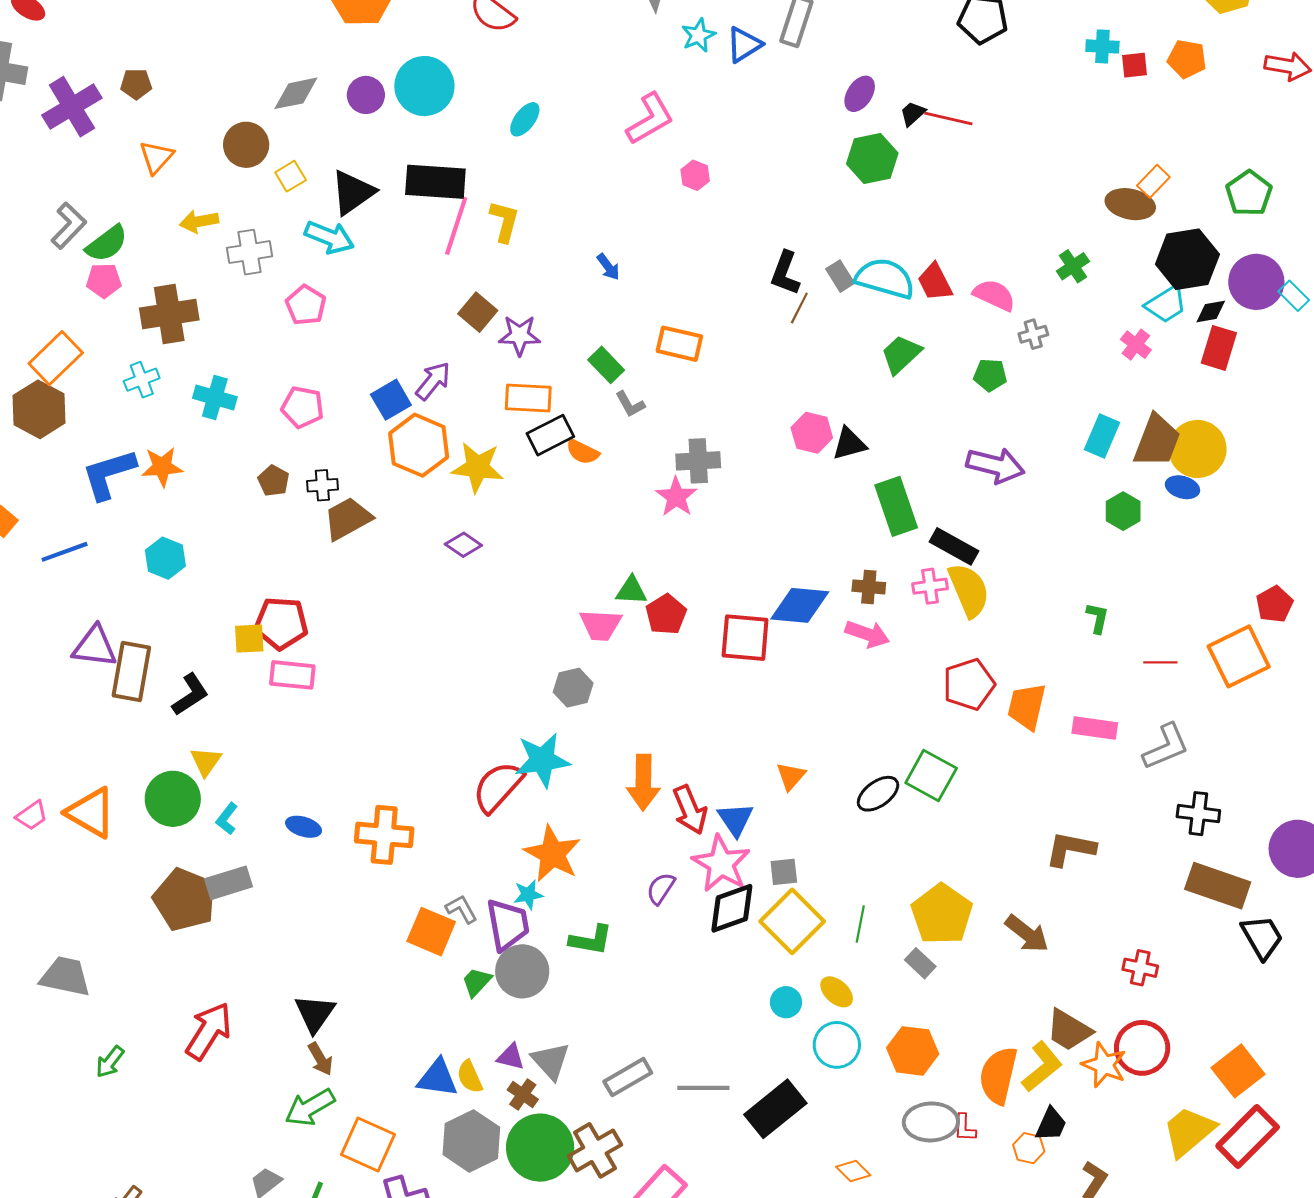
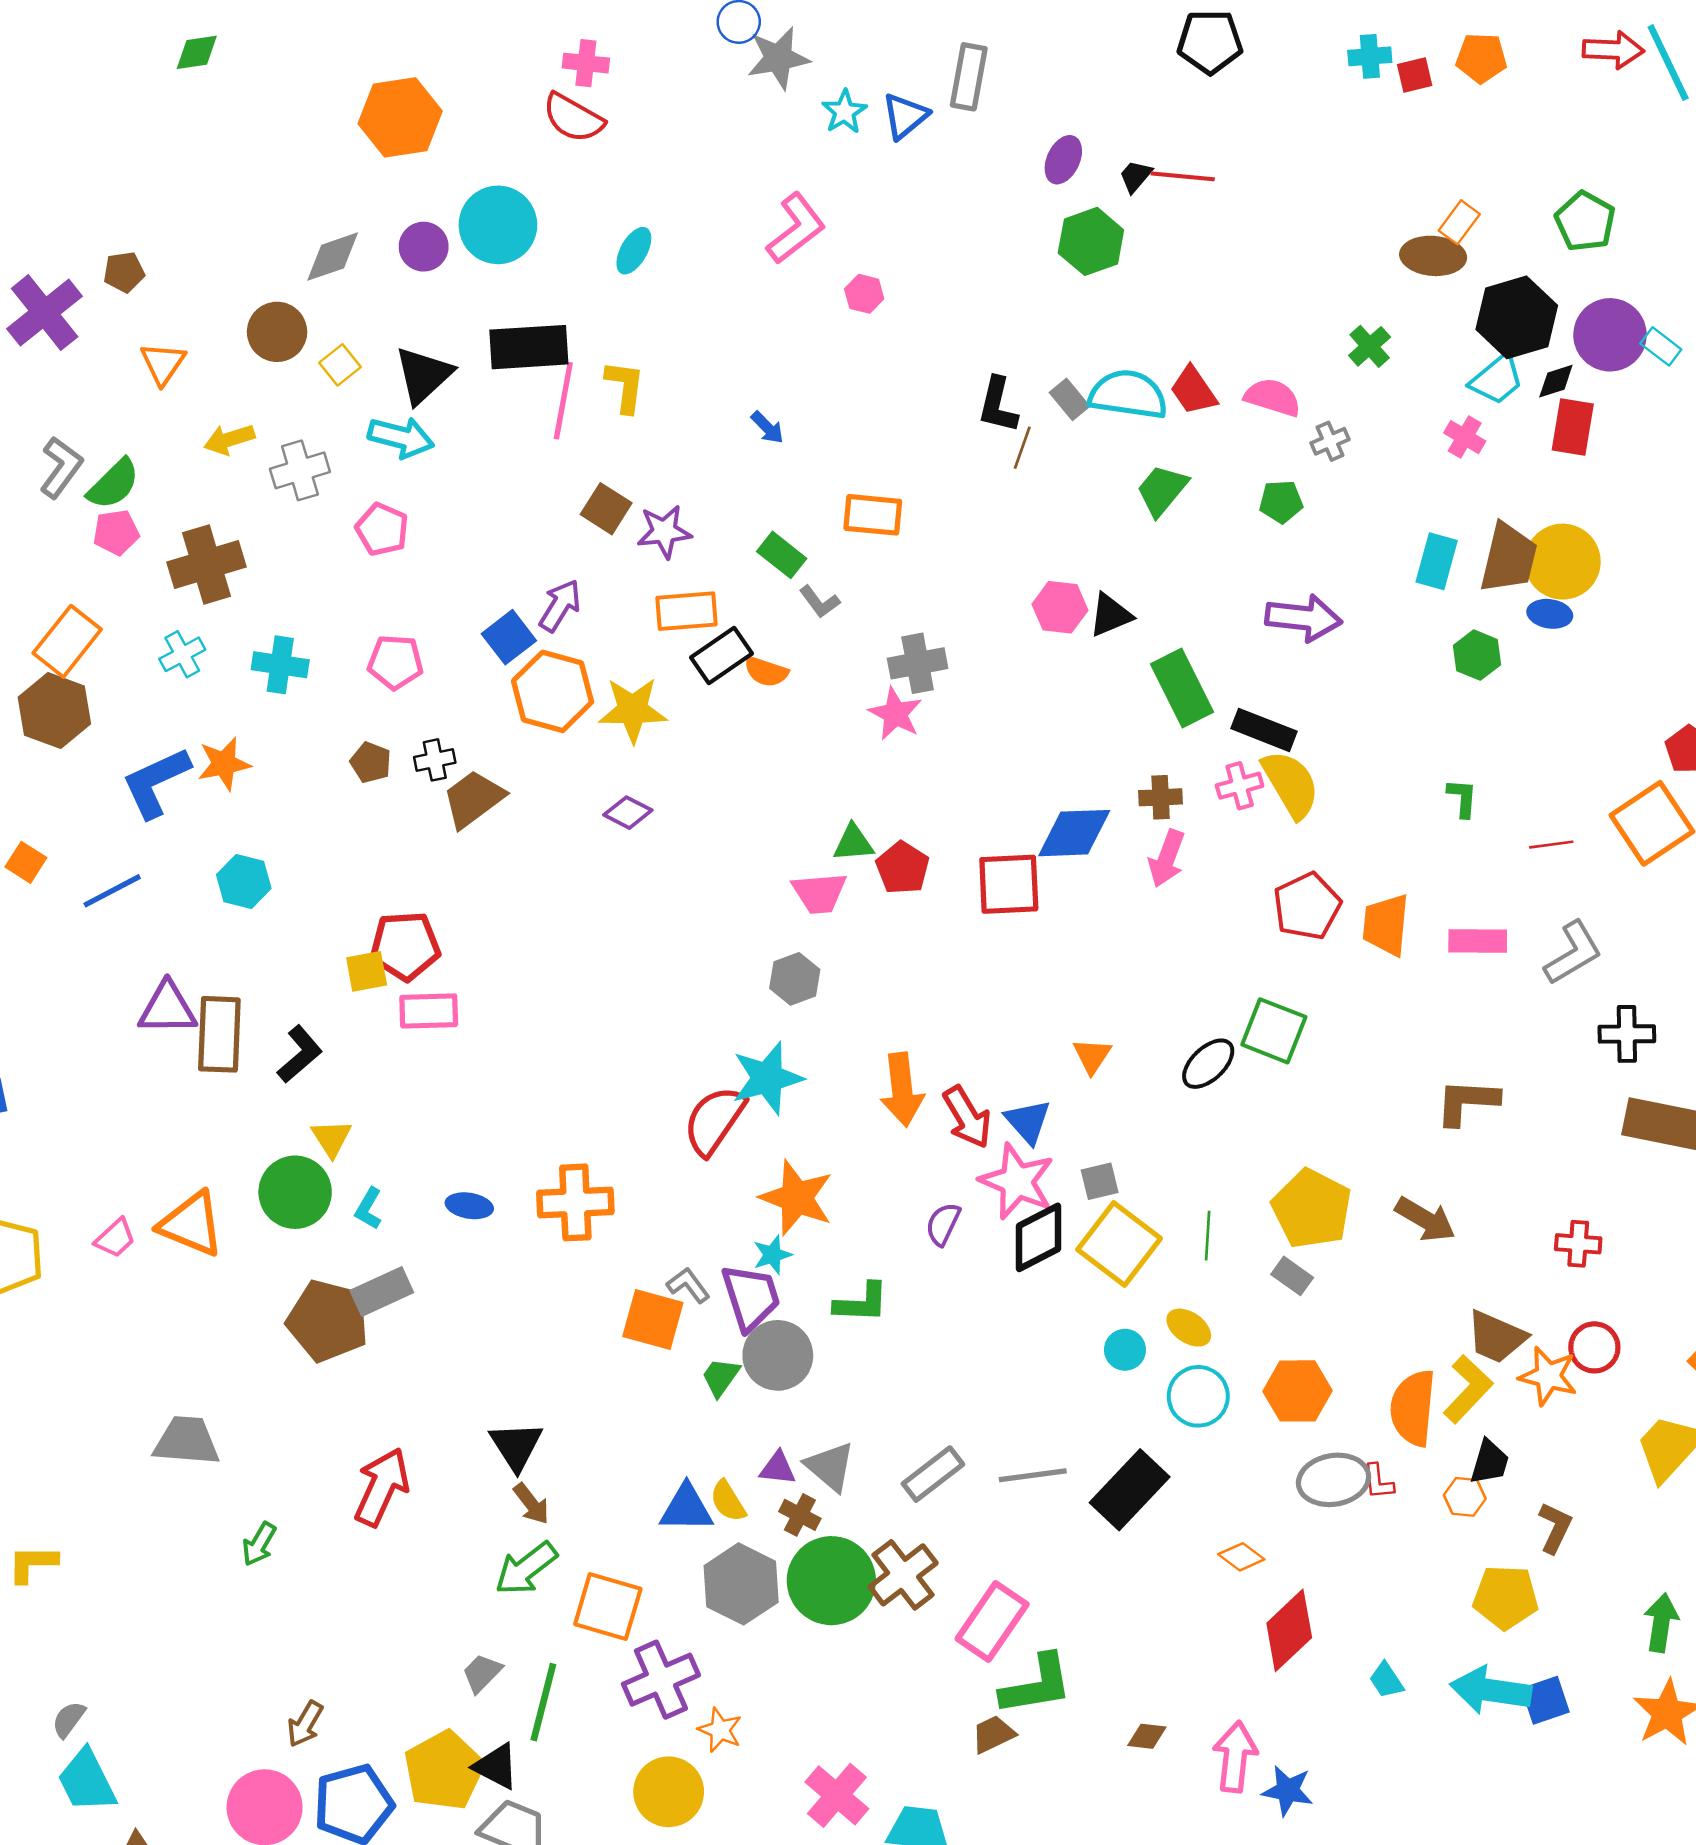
pink arrow: (867, 634) -> (1167, 858), turned 99
red circle: (1142, 1048) -> (1594, 1347), size x0.7

